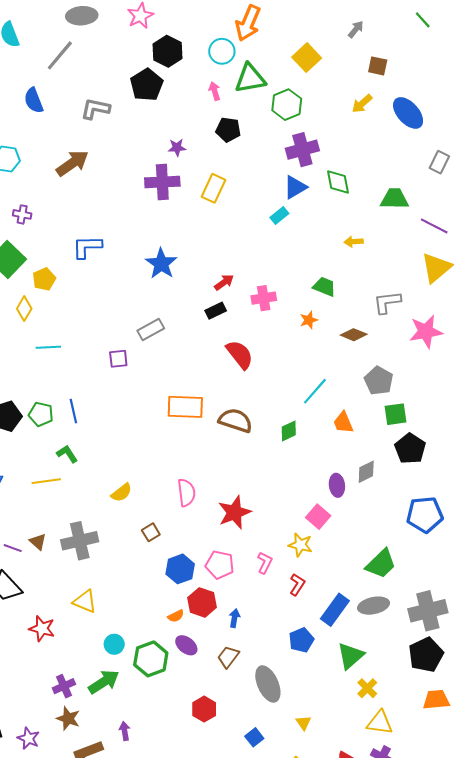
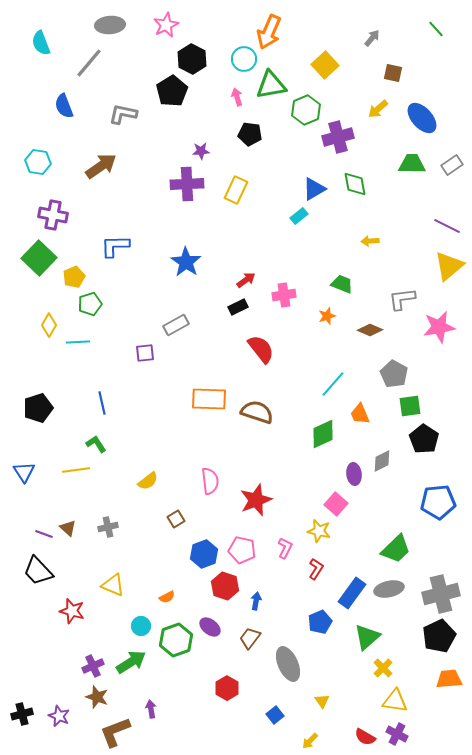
purple cross: (302, 150) -> (338, 137), moved
gray rectangle: (439, 162) -> (452, 165), turned 30
green trapezoid: (394, 199) -> (412, 164), moved
purple cross: (22, 214) -> (53, 215), size x1.6
yellow diamond: (24, 309) -> (49, 325), moved
green pentagon: (41, 414) -> (90, 304), moved, turned -30
green diamond: (289, 431) -> (323, 434), moved, size x1.4
gray cross: (80, 541) -> (108, 527), size x0.6
orange semicircle: (176, 616) -> (167, 597), moved

